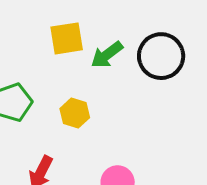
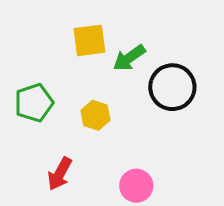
black circle: (161, 56) -> (172, 87), moved

